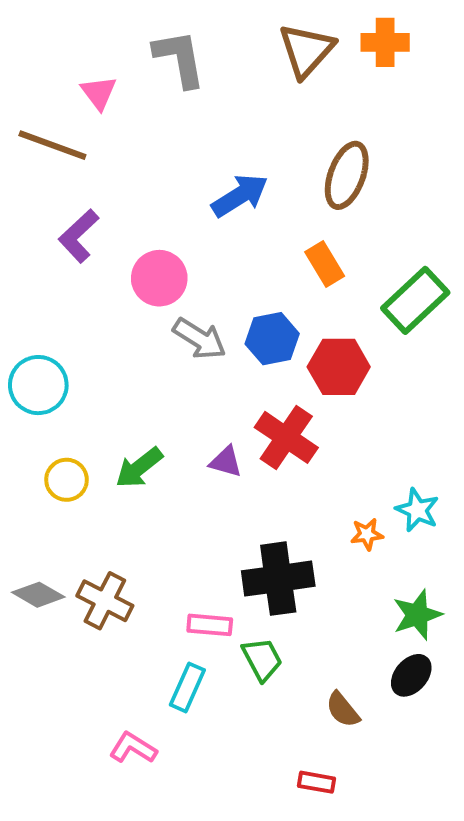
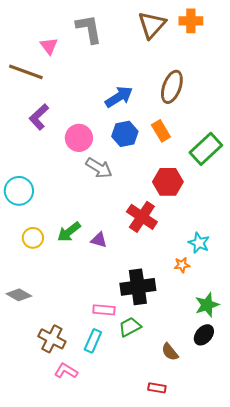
blue hexagon: (272, 339) -> (125, 134), moved
purple triangle: (226, 462) -> (99, 240), moved
cyan star: (417, 510) -> (199, 243), moved
brown cross: (105, 601) -> (52, 339), moved
green trapezoid: (262, 659) -> (130, 327), turned -90

